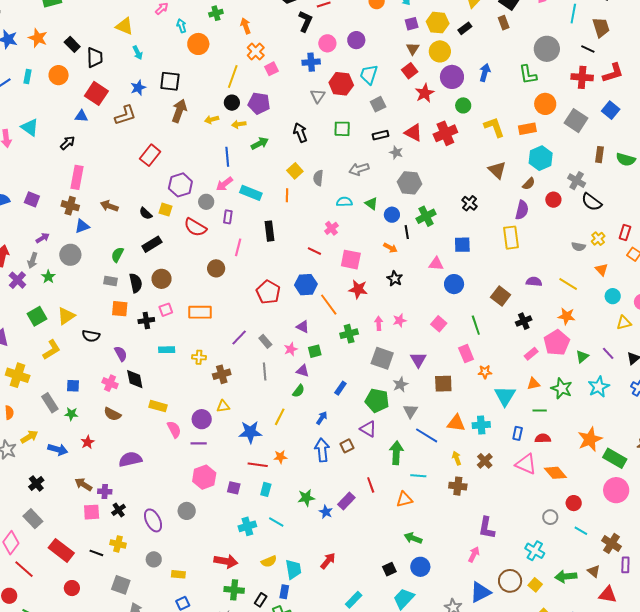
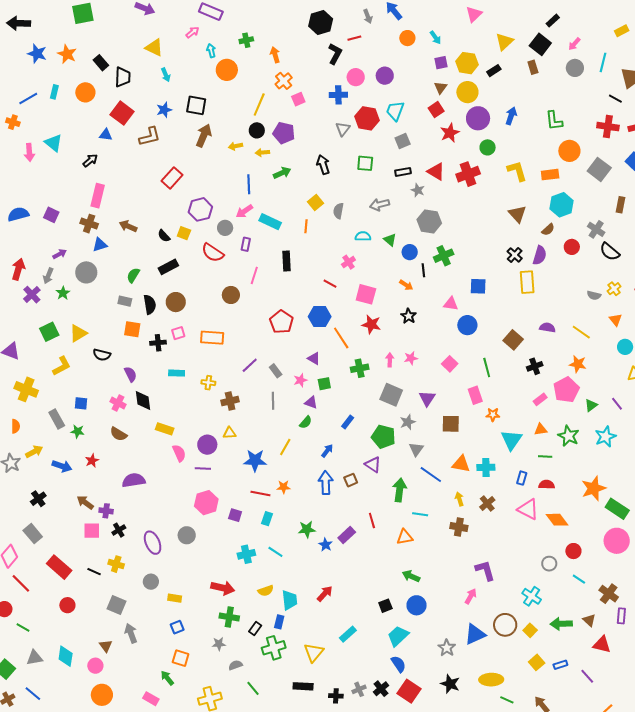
gray circle: (547, 49) -> (575, 68), moved, size x0.7
black cross: (470, 203) -> (515, 255), moved
purple L-shape: (487, 528) -> (485, 570), turned 150

